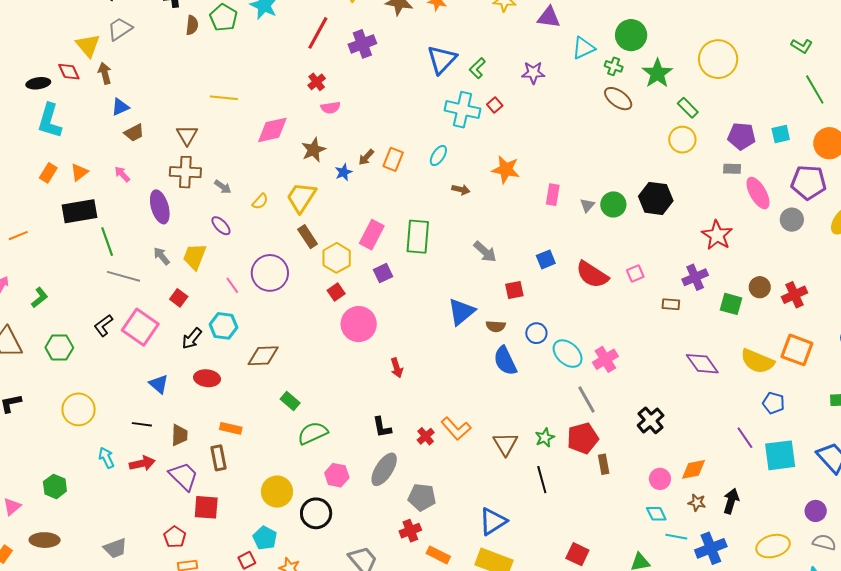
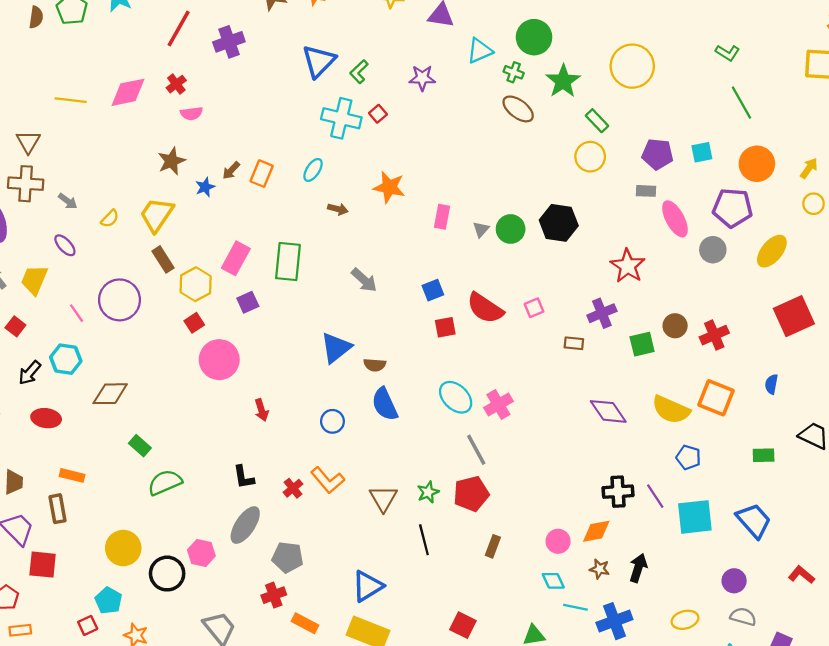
pink diamond: (272, 130) -> (128, 92), moved
red square: (514, 290) -> (445, 327), moved
green square: (731, 304) -> (642, 344), turned -30
blue circle: (536, 333) -> (332, 421), moved
black cross: (651, 420) -> (618, 492), moved, turned 36
brown rectangle: (604, 464) -> (493, 546), moved, turned 30
pink hexagon: (337, 475) -> (201, 553), moved
yellow ellipse: (773, 546) -> (685, 620), size x0.7

